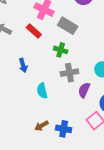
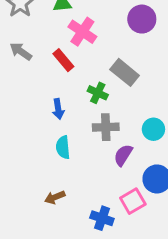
gray rectangle: (68, 26) -> (125, 72), moved
blue arrow: (23, 65) -> (58, 109), moved
blue cross: (64, 129) -> (102, 218), moved

